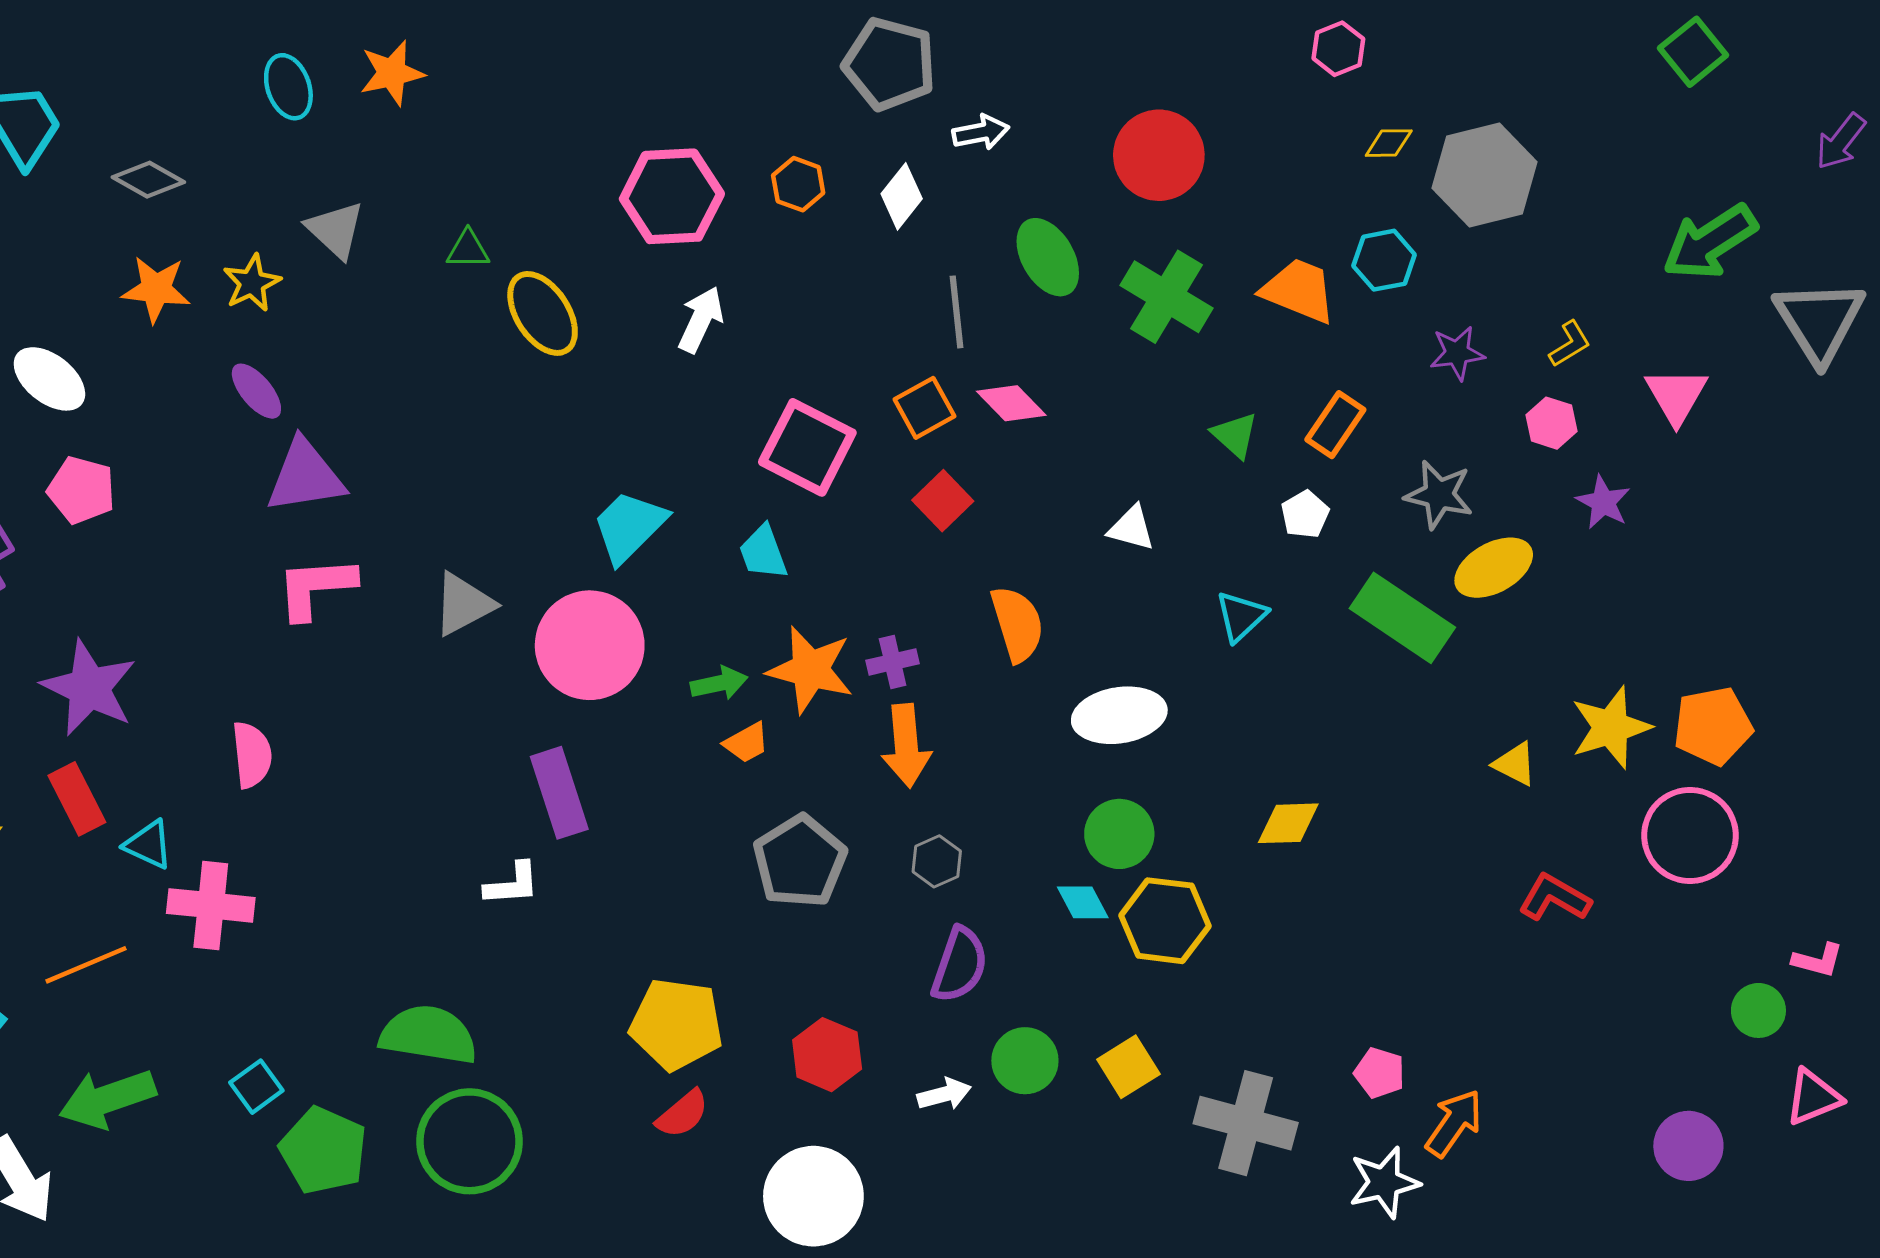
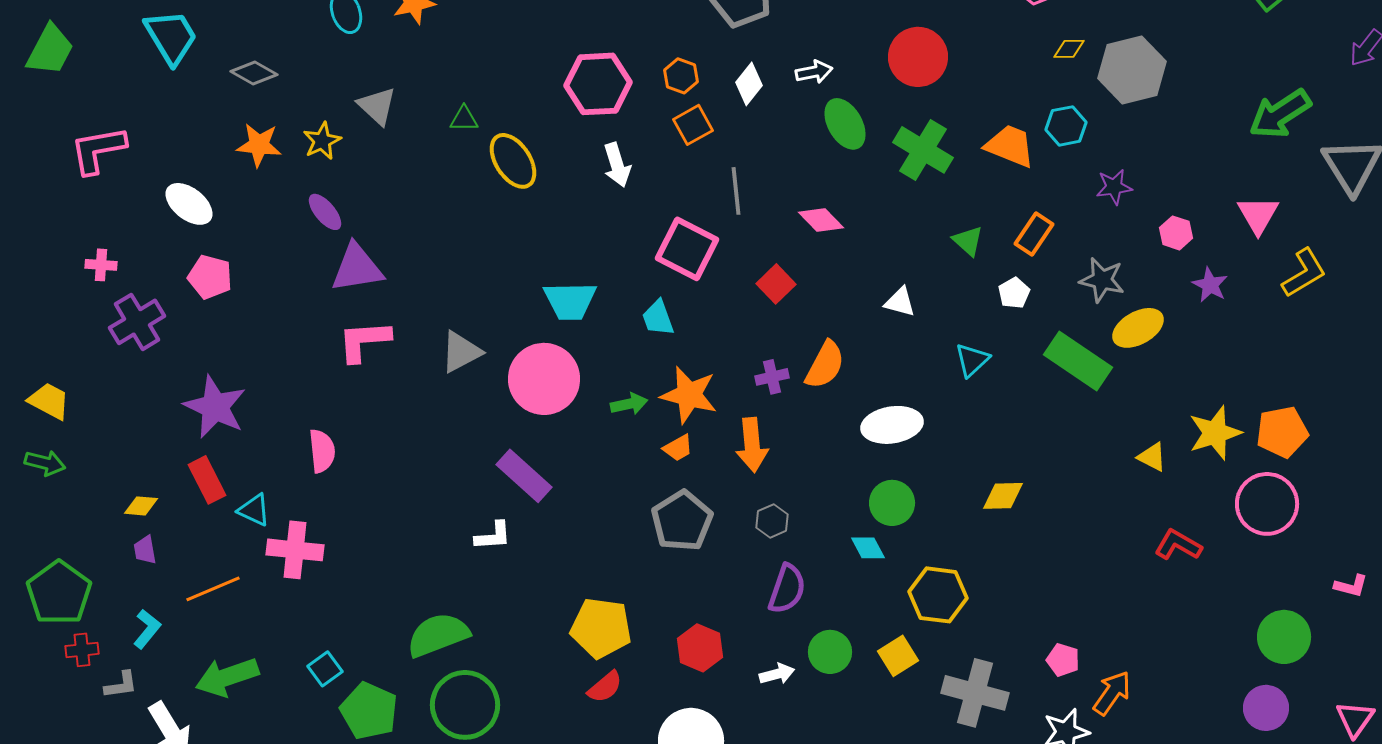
white arrow: (981, 132) -> (814, 72), moved
gray line: (956, 312) -> (736, 191), moved
white arrow: (701, 320) -> (617, 165), turned 138
yellow L-shape: (1570, 344) -> (1304, 273), moved, size x1.6
orange square: (925, 408) -> (693, 125), moved
cyan trapezoid: (629, 527) -> (570, 301), turned -136
orange semicircle: (1017, 624) -> (825, 365), turned 45
purple cross: (893, 662) -> (772, 377), moved
orange trapezoid: (746, 743) -> (678, 448), moved
purple rectangle: (559, 793) -> (524, 476), turned -30
yellow hexagon: (1165, 921) -> (938, 595), moved
green circle: (1758, 1010) -> (1284, 637), moved, size x1.5
green semicircle: (428, 1035) -> (438, 635), turned -30
pink triangle: (1813, 1097) -> (1355, 719), moved, turned -33

